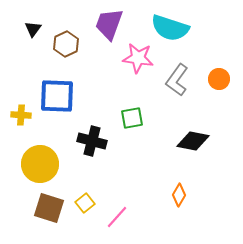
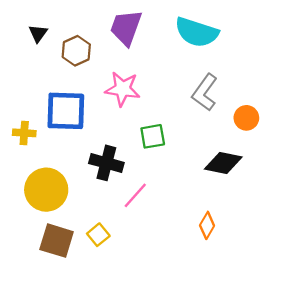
pink star: (138, 58) -> (123, 89), moved
orange circle: (219, 79) -> (246, 118), moved
pink line: (117, 217) -> (135, 195), moved

